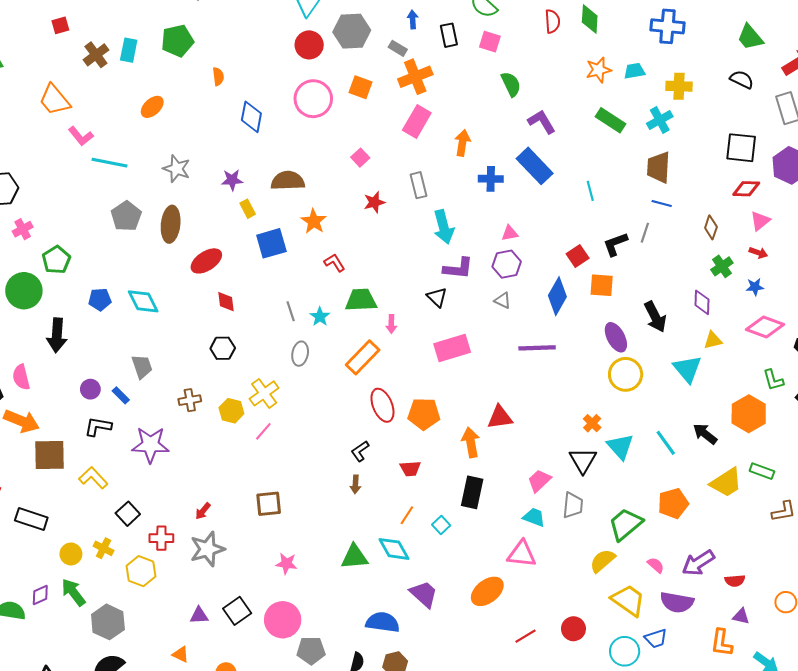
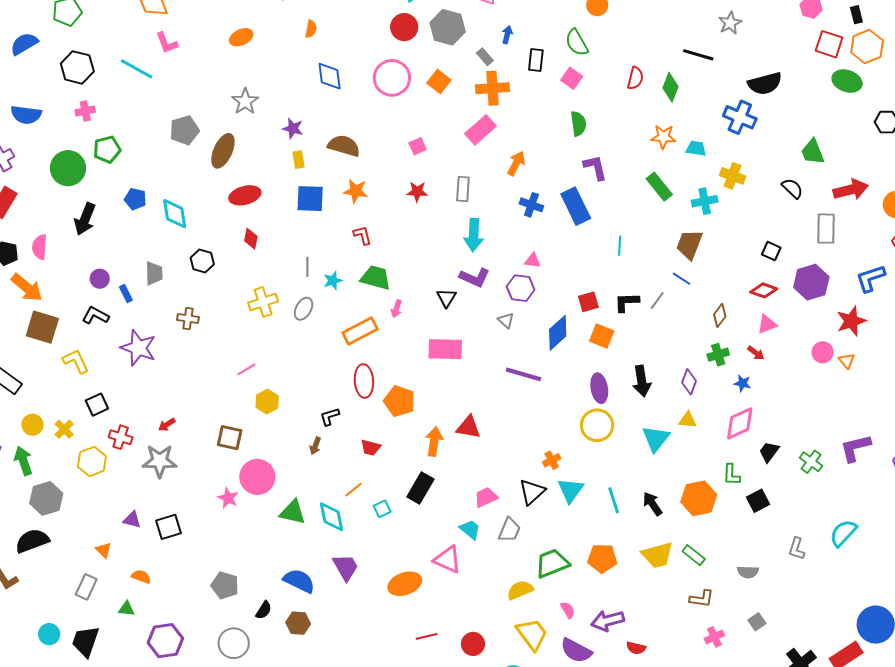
blue diamond: (251, 117) -> (330, 76), turned -36
black square: (741, 148) -> (771, 251), size x0.6
cyan line: (110, 163) -> (137, 69), moved
orange star: (314, 221) -> (356, 191), turned 30
pink diamond: (765, 327) -> (740, 423), turned -63
black hexagon: (223, 348) -> (202, 261), moved
yellow cross: (264, 393) -> (263, 302), moved
yellow hexagon: (231, 411) -> (267, 402), moved
pink circle: (283, 620) -> (257, 477), moved

